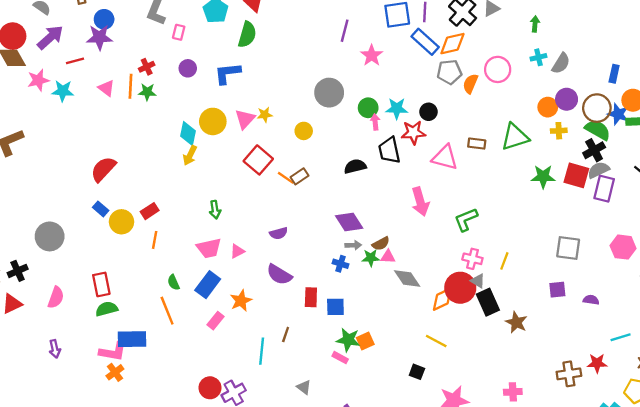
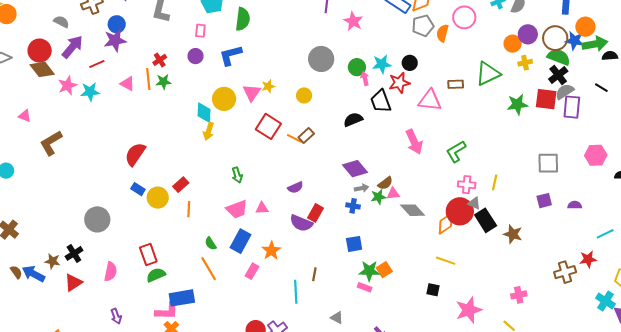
pink rectangle: (179, 32) -> (200, 31), moved
pink triangle: (237, 251) -> (262, 208), turned 32
red rectangle: (311, 297) -> (315, 213), moved, turned 36

